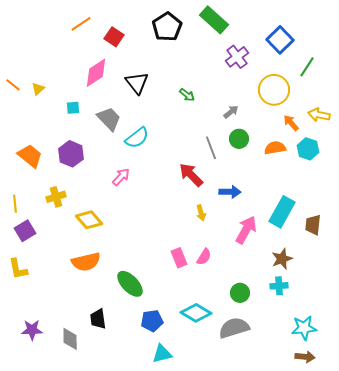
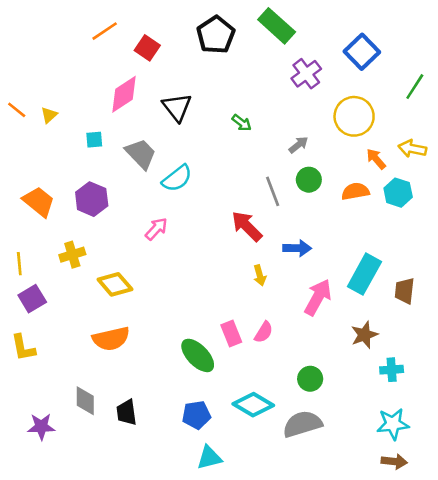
green line: (307, 67) -> (415, 87), moved
green ellipse: (130, 284) -> (198, 355), moved
cyan cross: (279, 286) -> (392, 370), moved
gray diamond: (70, 339) -> (85, 401), moved

